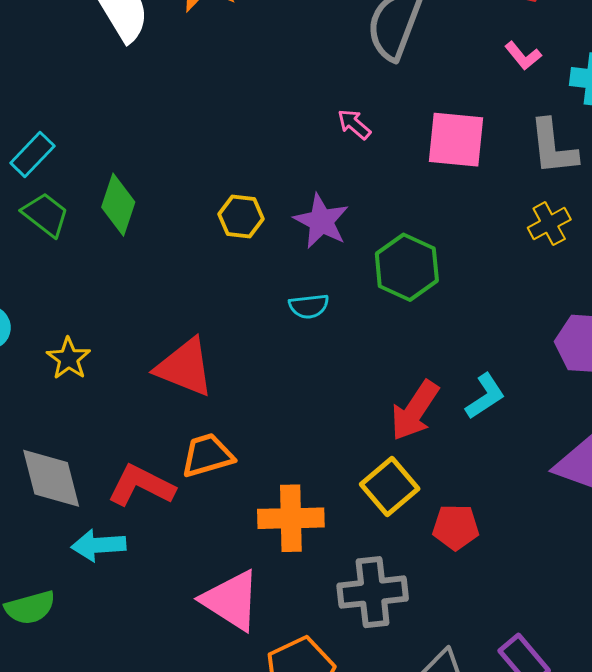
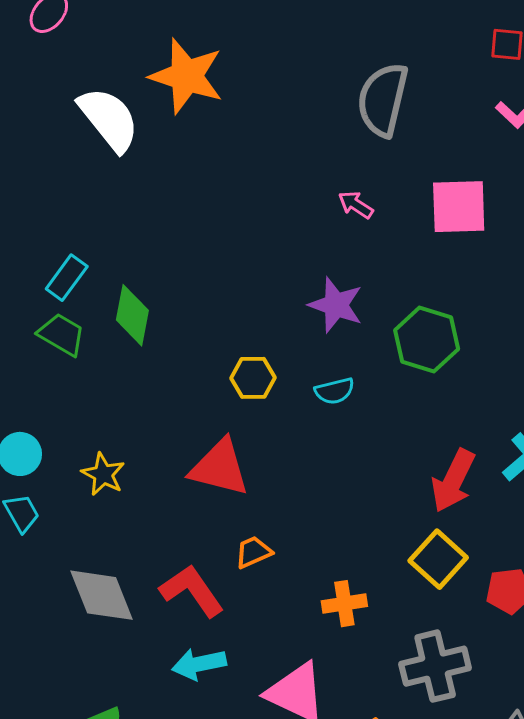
cyan rectangle: (32, 155) -> (67, 278), moved
yellow hexagon: (241, 217) -> (253, 378), moved
orange trapezoid: (207, 455) -> (253, 552), size x0.7
red L-shape: (141, 486) -> (192, 591), turned 36
orange cross: (291, 518) -> (344, 604), size x0.7
cyan arrow: (99, 545) -> (199, 664), moved

